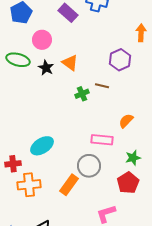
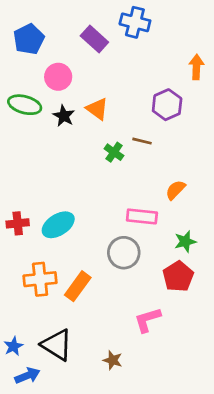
green cross: (82, 94) -> (114, 152), turned -32
red cross: (13, 164) -> (18, 223), moved
orange rectangle: (69, 185) -> (78, 286), moved

